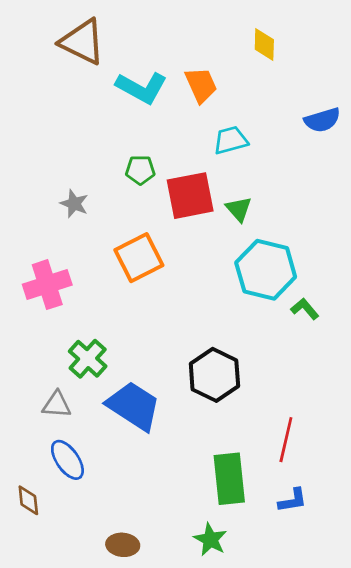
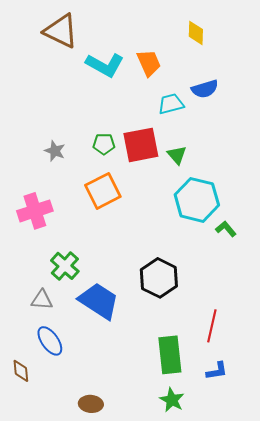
blue semicircle: (322, 120) -> (205, 89), moved
green pentagon: (140, 170) -> (104, 144), moved
green star: (210, 539) -> (172, 400), moved

